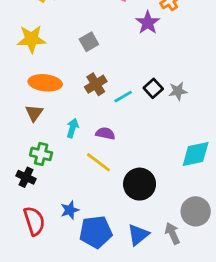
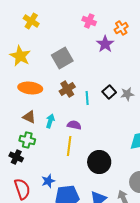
yellow star: (31, 39) -> (20, 56), turned 30
gray square: (89, 42) -> (62, 58), size x1.5
cyan line: (123, 97) -> (87, 98), turned -64
brown triangle: (34, 113) -> (29, 117), moved, turned -40
yellow line: (98, 162) -> (69, 146), turned 60

